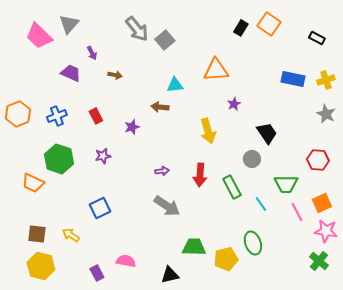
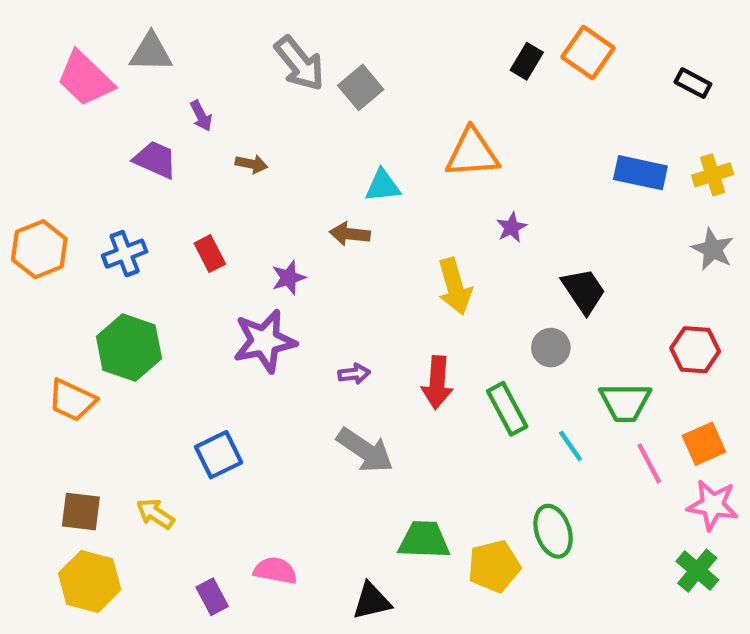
gray triangle: (69, 24) -> (151, 52), turned 50
purple star: (103, 156) -> (264, 341), moved, size x1.8

